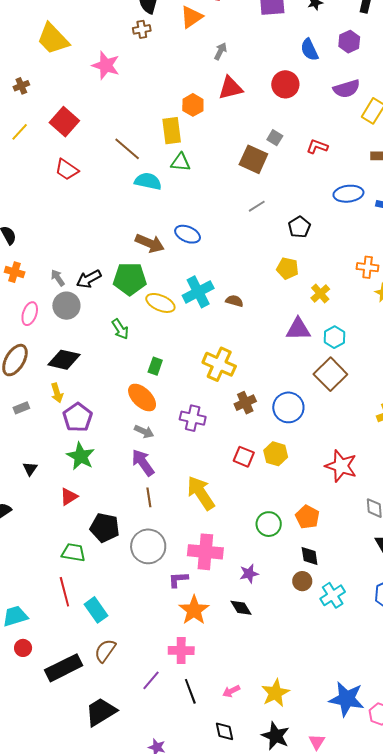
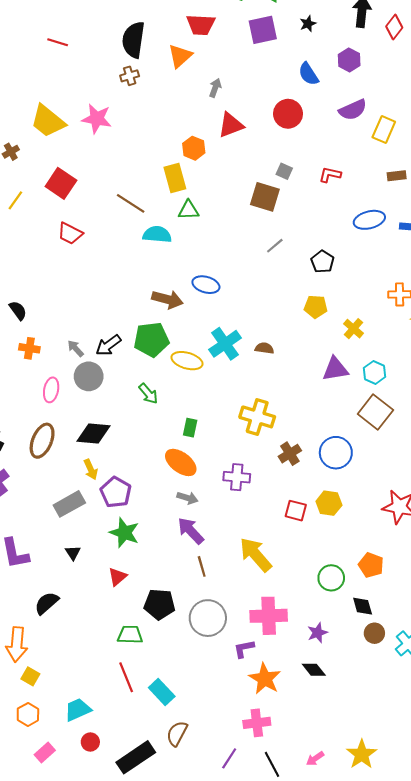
yellow trapezoid: (53, 39) -> (48, 121), moved
gray rectangle: (21, 408) -> (69, 504), moved, size x1.8
black diamond: (310, 556) -> (363, 606), moved

